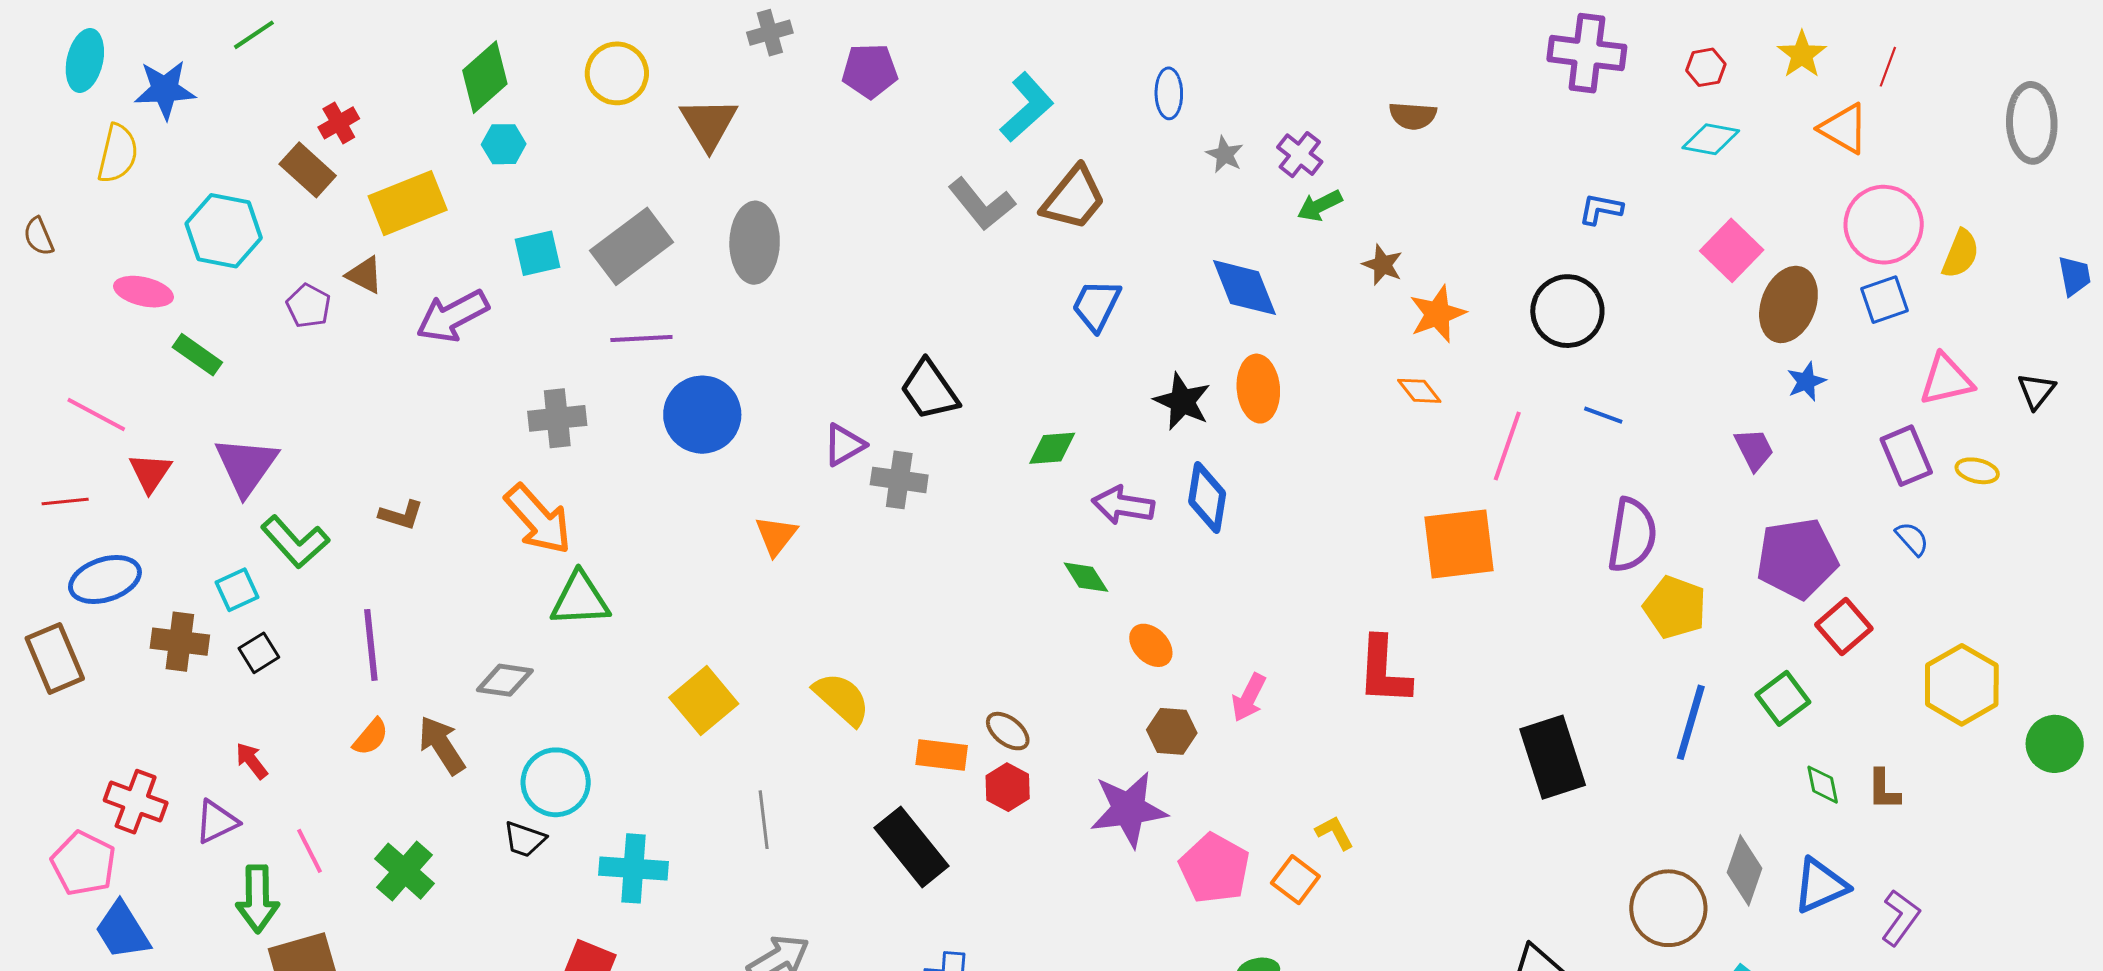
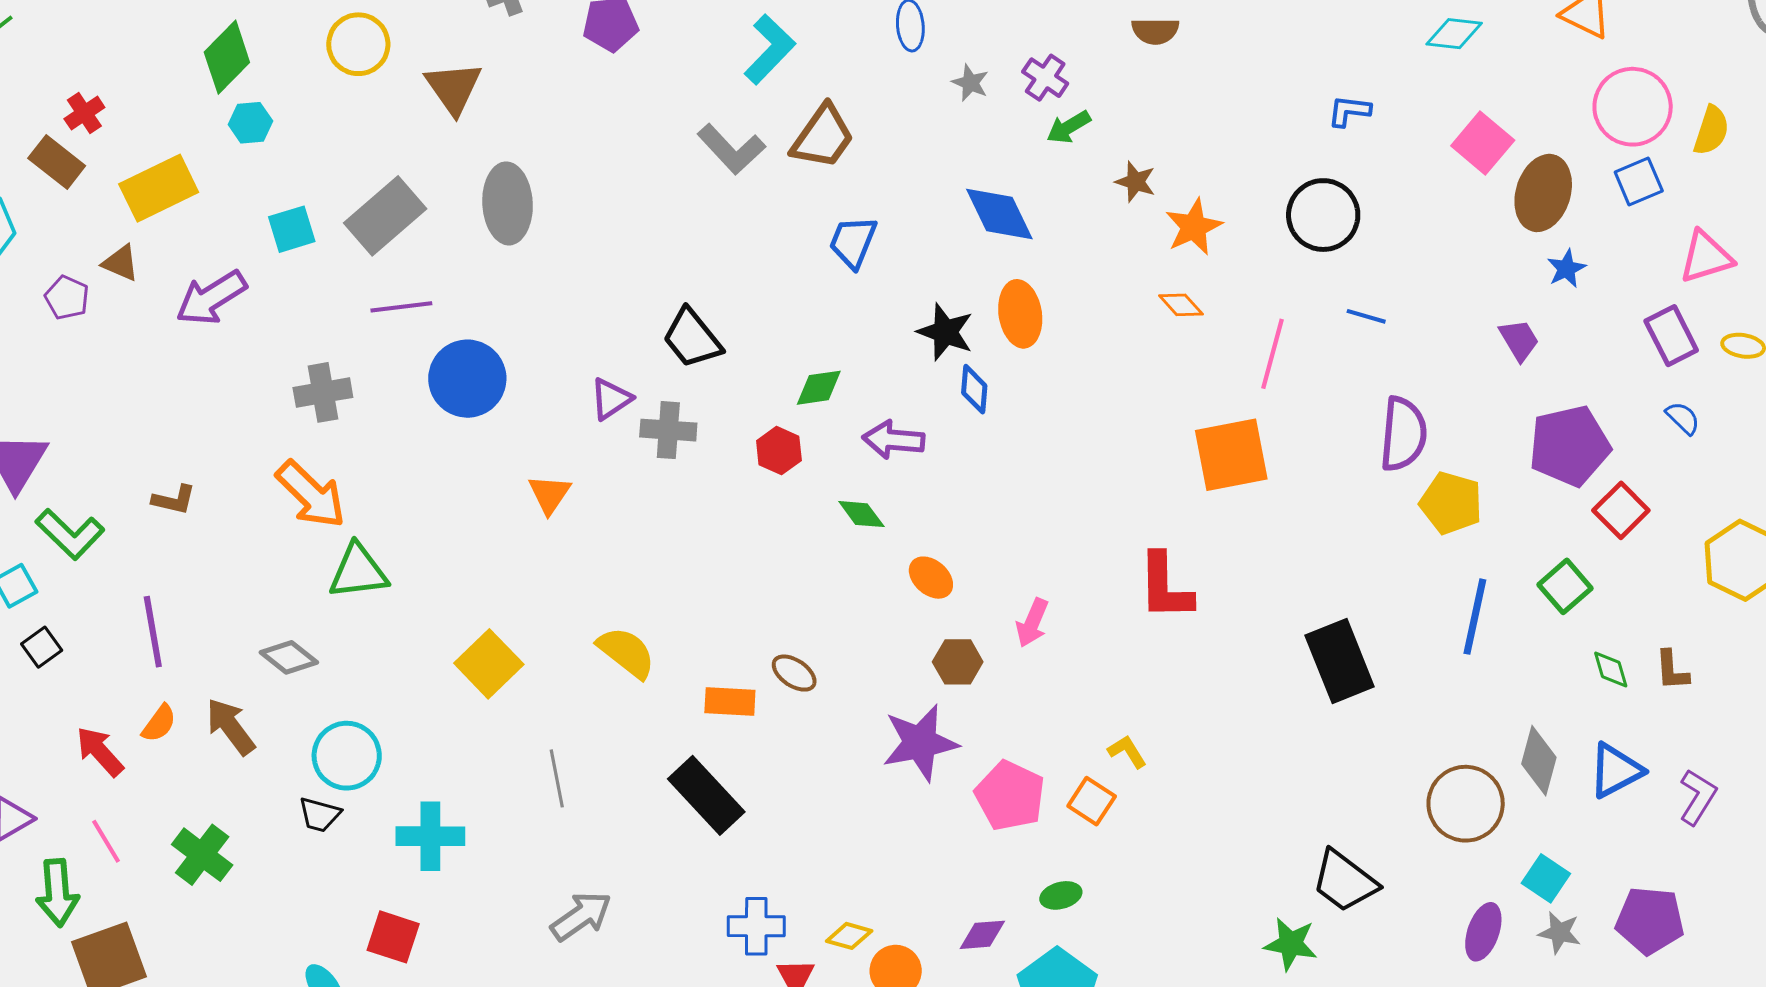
blue diamond: (1207, 497) -> (974, 389), moved, size x0.7
gray diamond: (505, 680) -> (289, 657), turned 34
red arrow: (252, 761) -> (100, 751), moved, size x1.4
red hexagon: (1008, 787) -> (779, 451), moved

